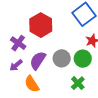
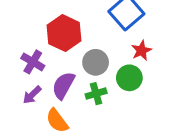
gray circle: (62, 58) -> (96, 62), moved
green cross: (78, 83) -> (96, 94), moved, turned 32

